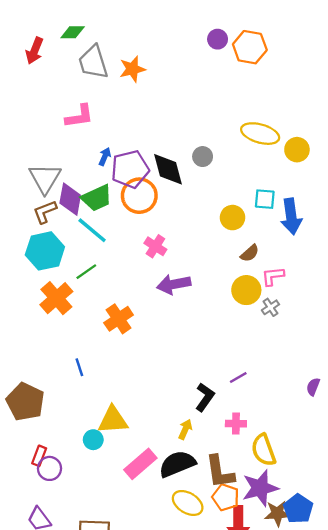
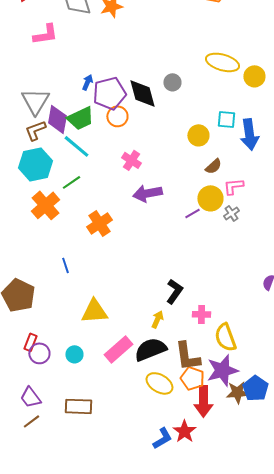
pink L-shape: (79, 116) -> (45, 34), moved
orange circle: (139, 196) -> (117, 116), size x0.7
purple line: (238, 378) -> (192, 213), moved
cyan circle: (93, 440) -> (74, 354), moved

